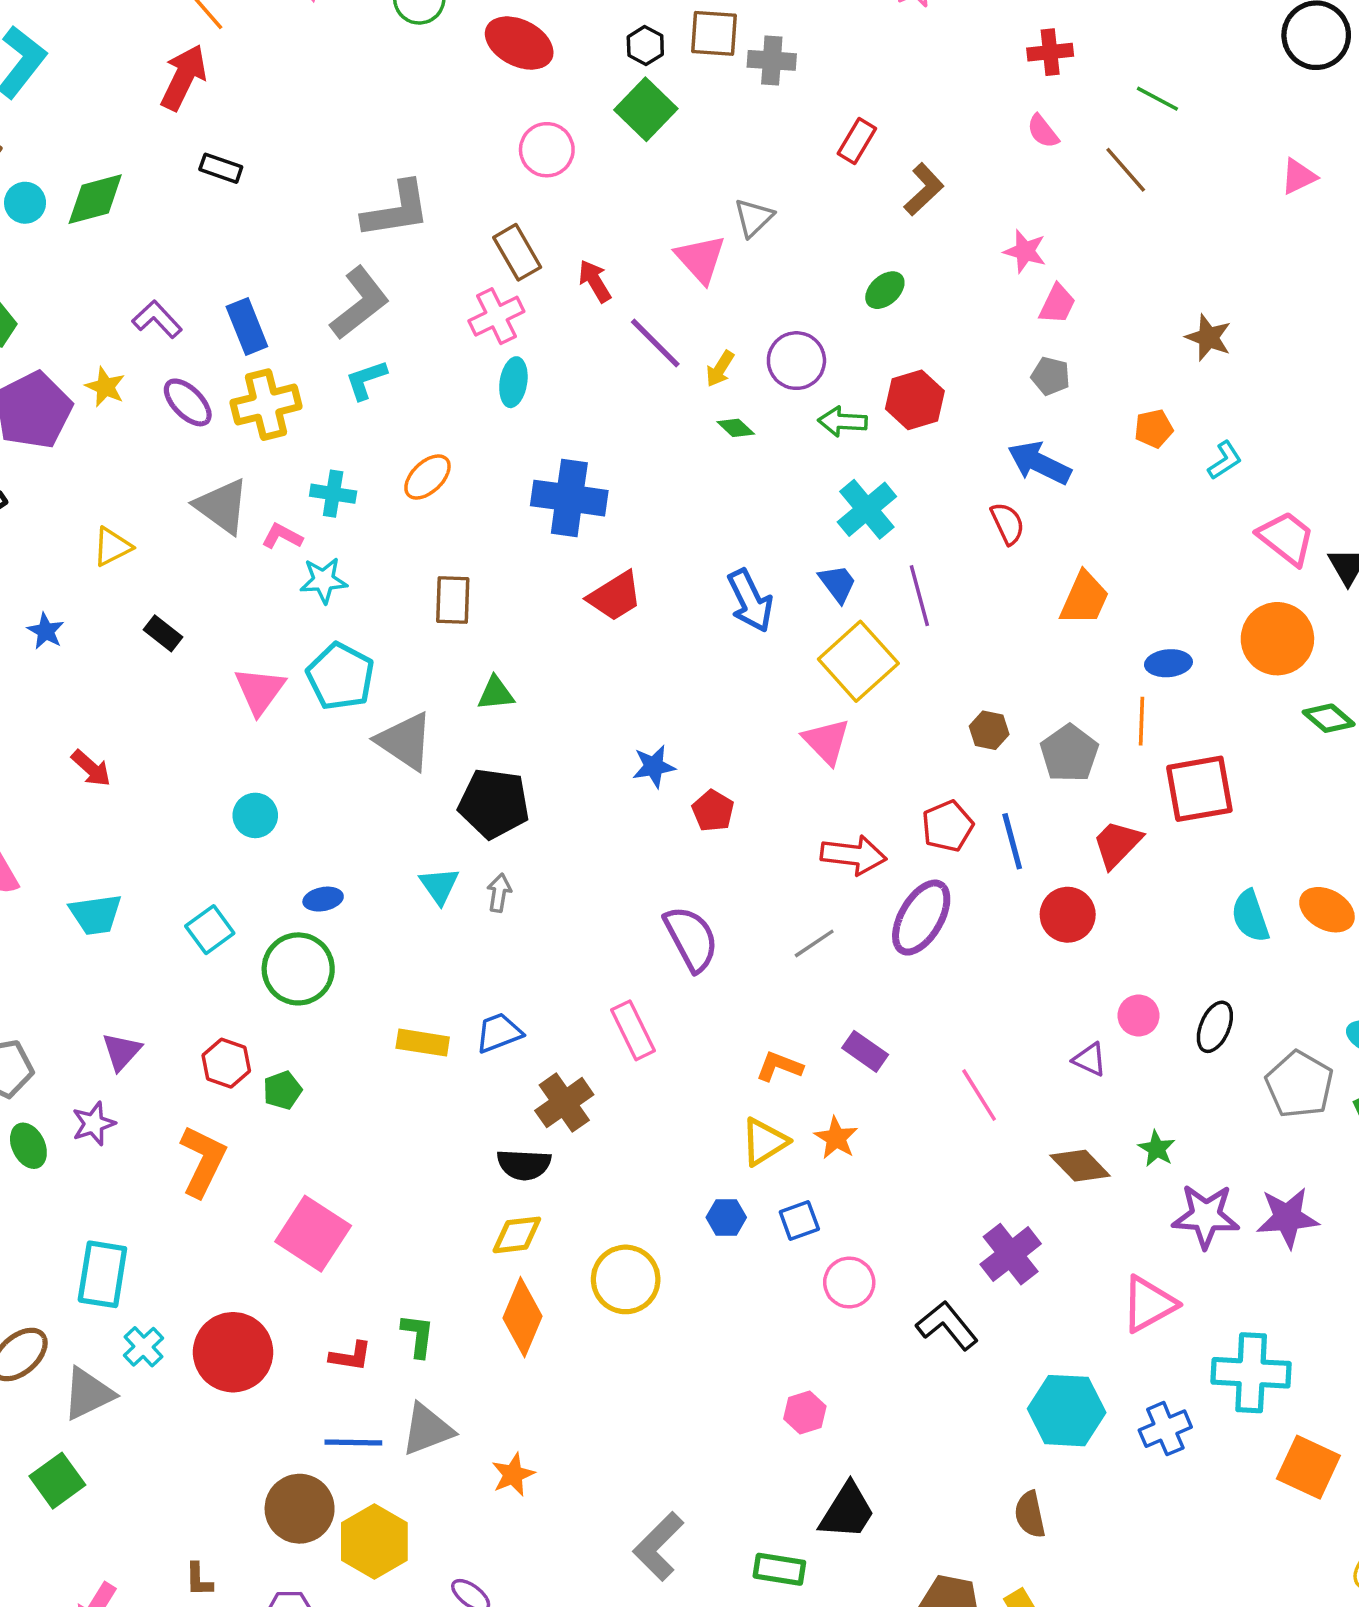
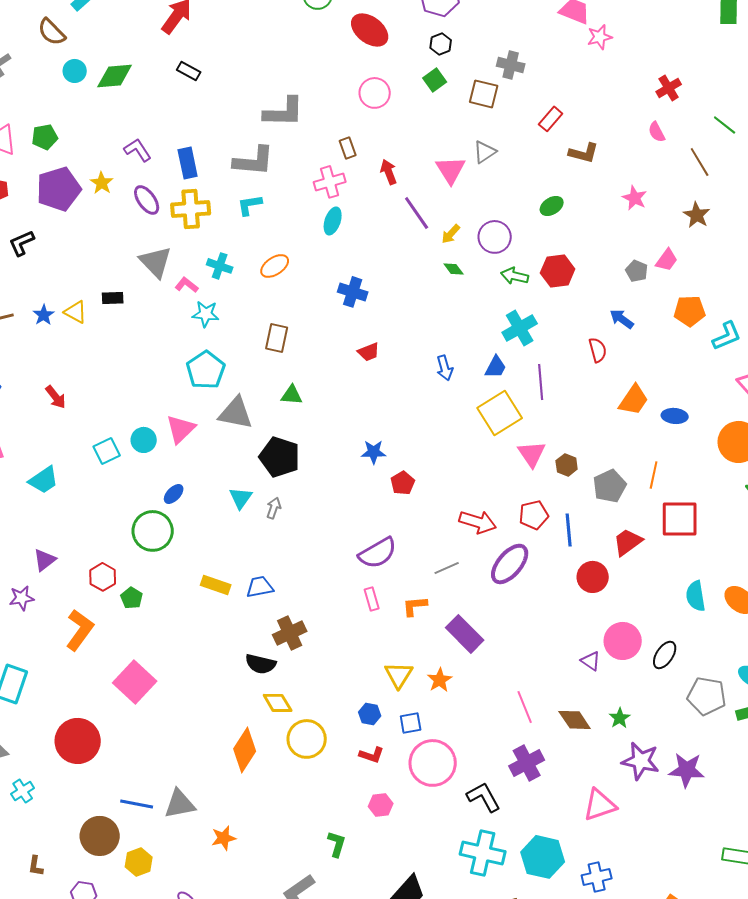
brown square: (714, 33) -> (484, 94), moved
red cross: (1050, 52) -> (669, 88), turned -35
green square: (646, 109) -> (435, 80), size x0.7
brown L-shape: (924, 189) -> (584, 153), turned 48
brown rectangle: (517, 252) -> (348, 148), size x0.7
gray L-shape: (360, 303) -> (254, 161), turned 33
pink trapezoid: (1057, 304) -> (667, 260), moved
brown star: (1208, 338) -> (697, 215), moved
orange pentagon: (1154, 429) -> (690, 311), size x1.4
cyan L-shape: (1225, 460) -> (727, 336), size x1.4
blue arrow: (1039, 463) -> (622, 319), size x0.7
blue cross: (569, 498) -> (353, 292), size x0.7
yellow triangle: (112, 547) -> (76, 312), moved, turned 45
blue trapezoid: (838, 583) -> (496, 367), turned 55
red trapezoid: (615, 596) -> (369, 352), size x0.7
blue arrow: (750, 601) -> (445, 368), size x0.7
black rectangle: (163, 633) -> (113, 298), moved, turned -50
blue ellipse: (1168, 663) -> (675, 416), moved
pink triangle: (260, 691) -> (181, 429), moved
gray triangle: (405, 741) -> (236, 413), turned -33
pink triangle: (826, 741) -> (532, 454), moved
blue ellipse: (323, 899) -> (174, 494), turned -45
cyan trapezoid: (96, 914) -> (44, 480), turned -36
cyan square: (210, 930) -> (107, 451), moved
purple semicircle: (691, 939) -> (378, 553), turned 78
pink circle: (1139, 1016) -> (623, 641), size x1.6
pink rectangle: (633, 1030) -> (372, 599), moved, size x0.7
purple rectangle: (865, 1051) -> (465, 634), size x1.5
orange L-shape: (779, 1066) -> (415, 606), moved, turned -36
gray pentagon: (1299, 1085) -> (707, 696), turned -30
green pentagon: (282, 1090) -> (132, 598), turned -30
pink line: (979, 1095) -> (525, 707), moved
yellow triangle: (764, 1142) -> (399, 675), turned -36
yellow diamond: (517, 1235) -> (278, 703), moved, turned 56
pink circle: (849, 1283) -> (433, 763), size x1.6
green L-shape: (418, 1336) -> (337, 844), moved
cyan cross: (144, 1347) -> (23, 791), moved
red L-shape: (351, 1356) -> (372, 755), moved
cyan cross: (1251, 1373) -> (483, 853), moved
pink hexagon: (805, 1412) -> (381, 805), moved
yellow hexagon: (374, 1542) -> (139, 862), size x0.7

